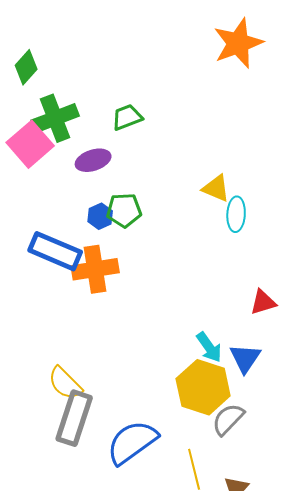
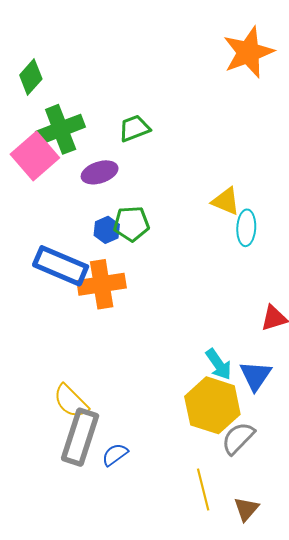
blue semicircle: (132, 442) -> (115, 455), moved, size x0.5

